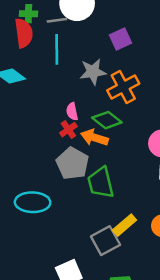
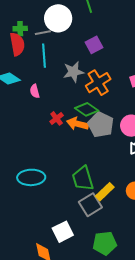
pink semicircle: (72, 112) -> (35, 91), moved
gray pentagon: (72, 163) -> (101, 125), moved
green trapezoid: (101, 183) -> (83, 179), moved

